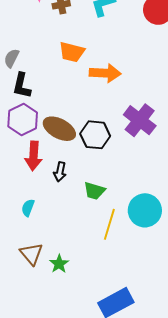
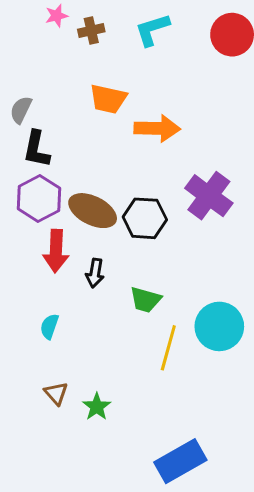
brown triangle: (31, 254) -> (56, 393), size x0.7

